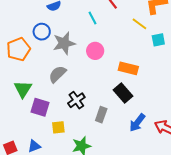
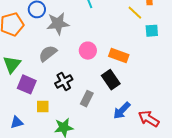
pink circle: (95, 51) -> (88, 51), moved

